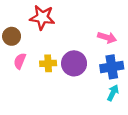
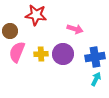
pink arrow: (107, 37) -> (75, 29), moved
pink semicircle: (20, 61) -> (17, 52), size x1.5

